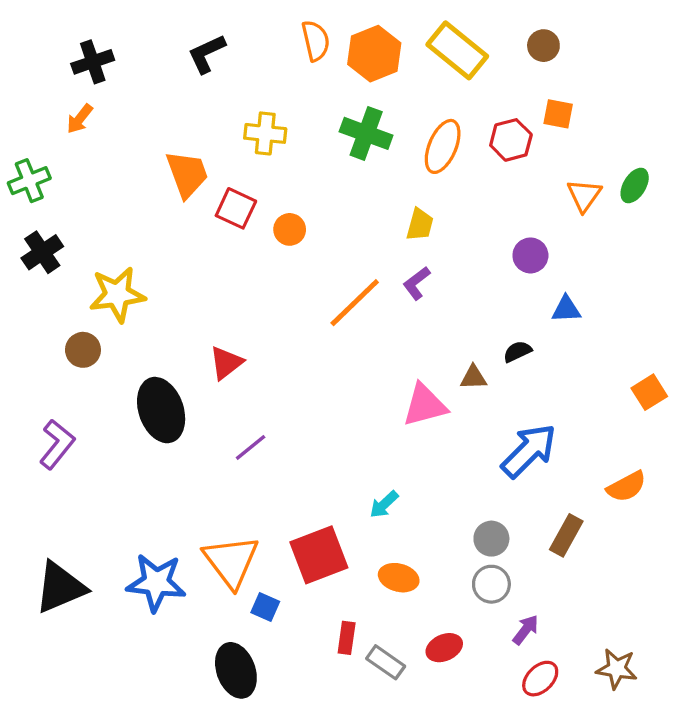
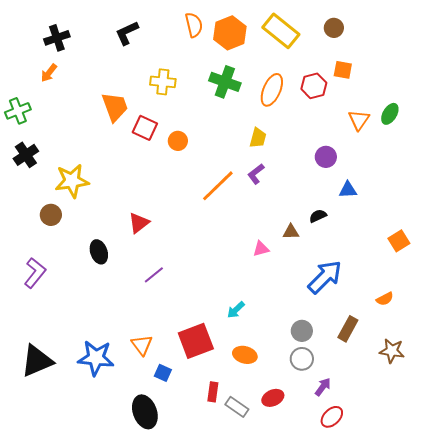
pink triangle: (425, 405) -> (261, 249), size x0.6
black ellipse: (161, 410) -> (99, 252), size x0.6
orange semicircle: (626, 487) -> (385, 299), size x0.7
orange triangle: (231, 561) -> (142, 345), size x0.6
brown star: (617, 669) -> (392, 351), moved

